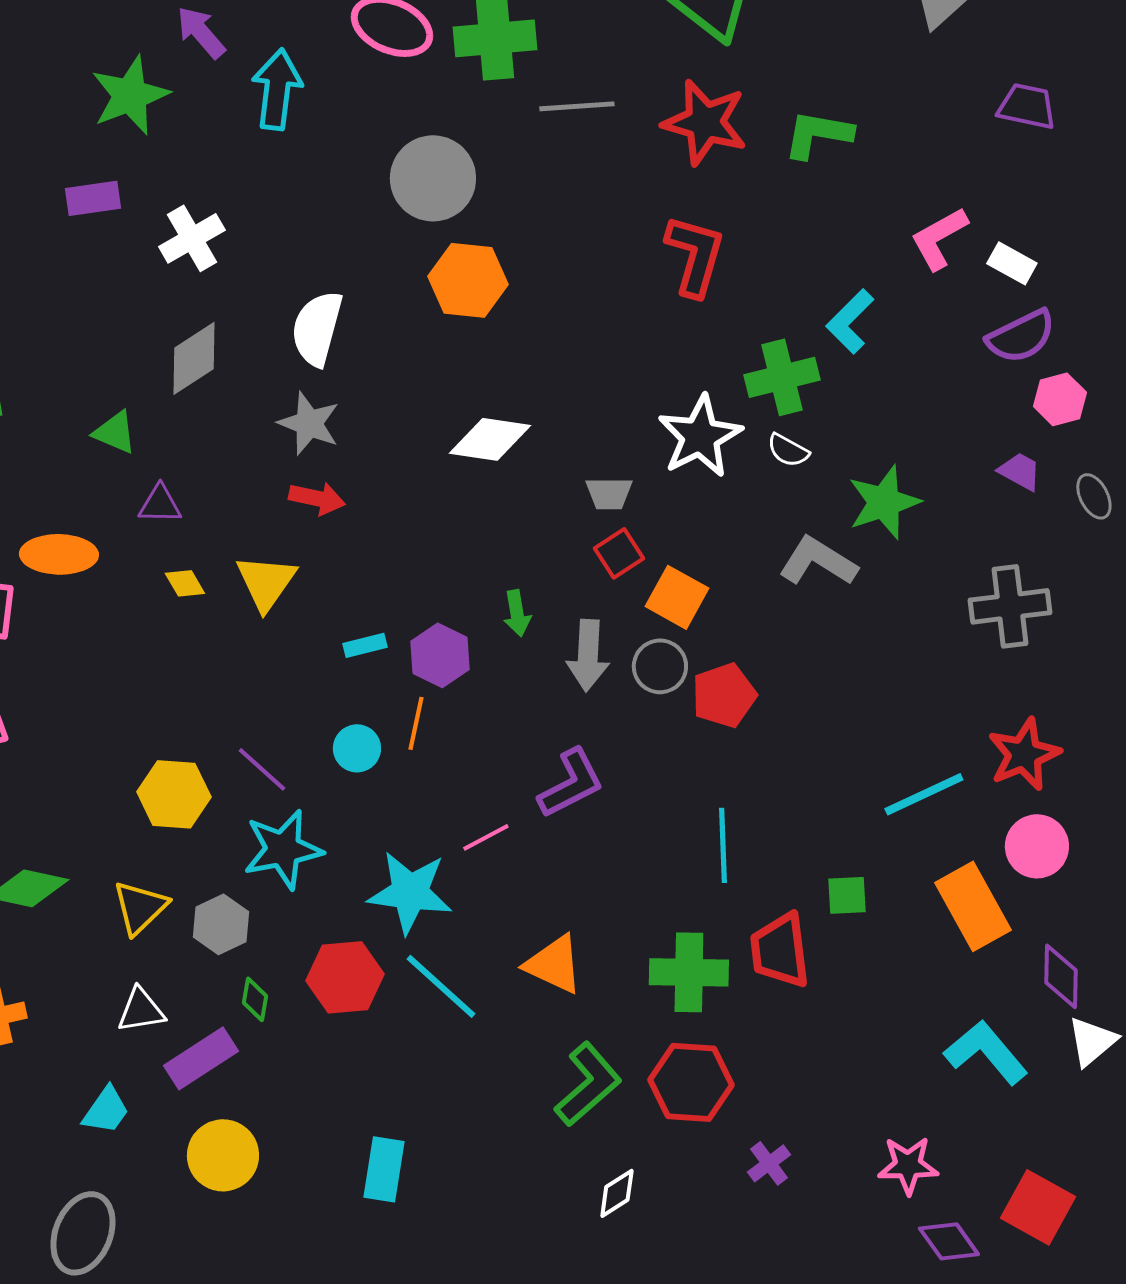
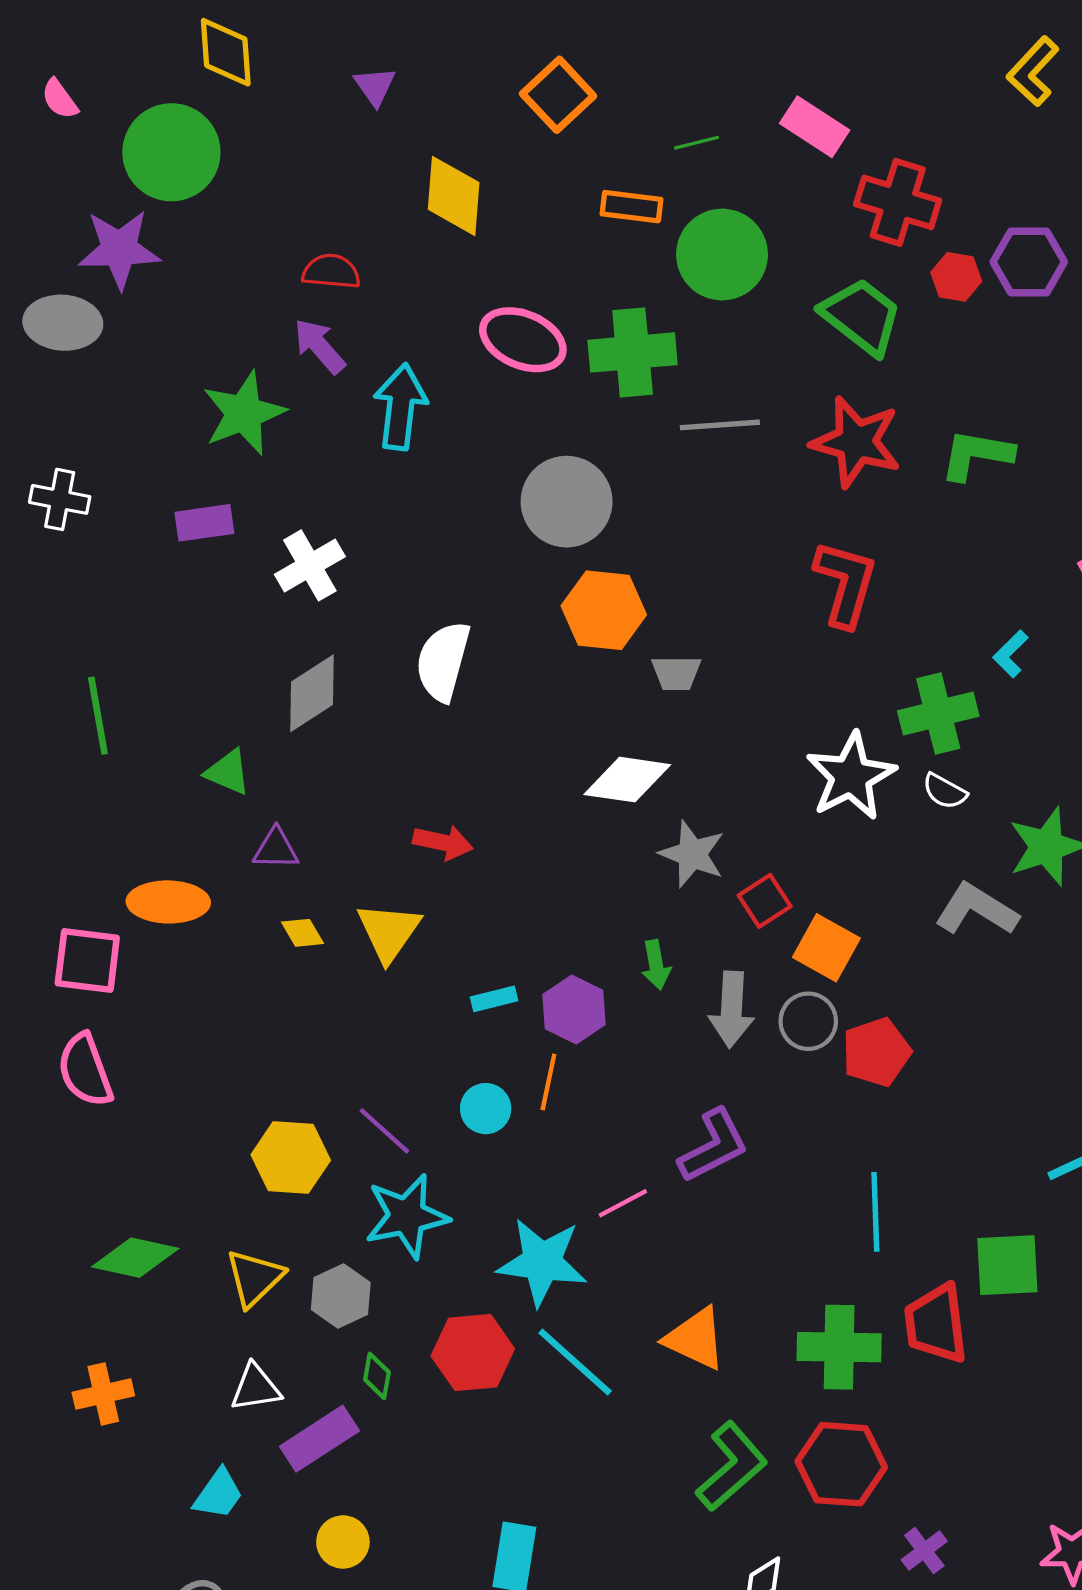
cyan L-shape: (850, 321) -> (1011, 654), size x0.7
gray star: (309, 423) -> (692, 854), moved
gray trapezoid: (609, 493) -> (676, 673), moved
green square: (847, 895) -> (1007, 1265), size x1.5
yellow circle: (223, 1155) -> (343, 1542), size x0.7

